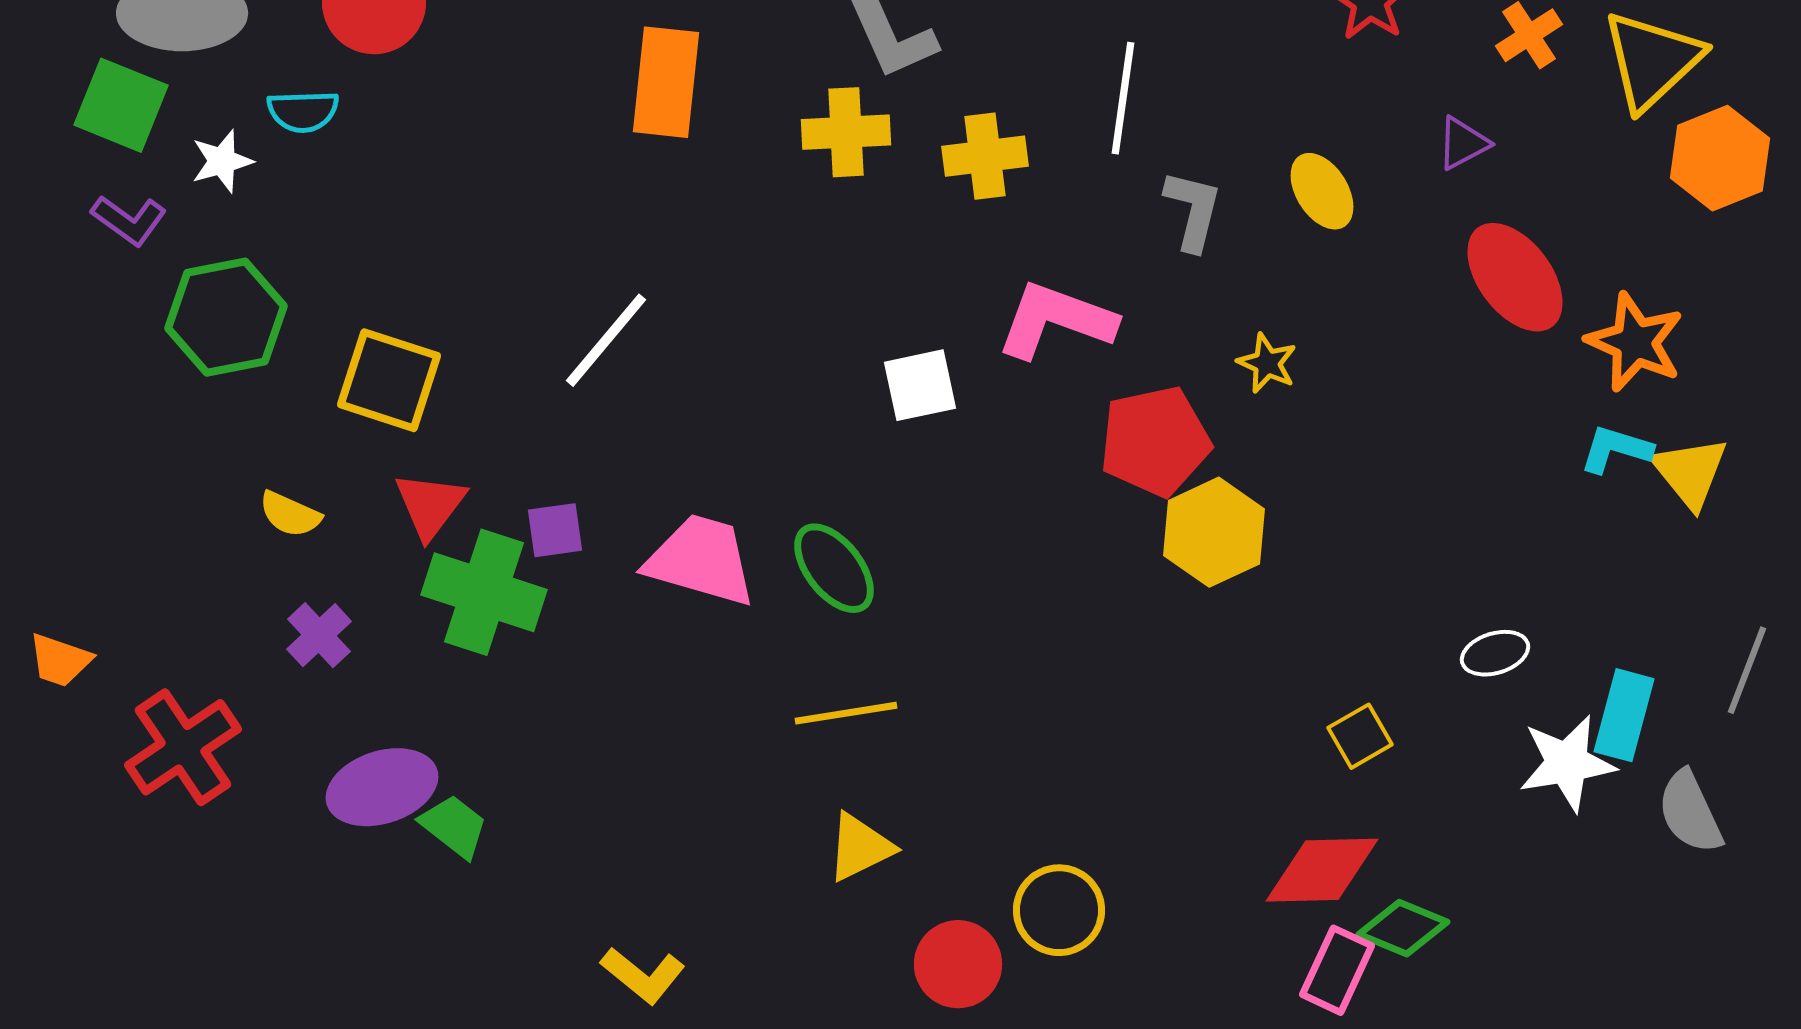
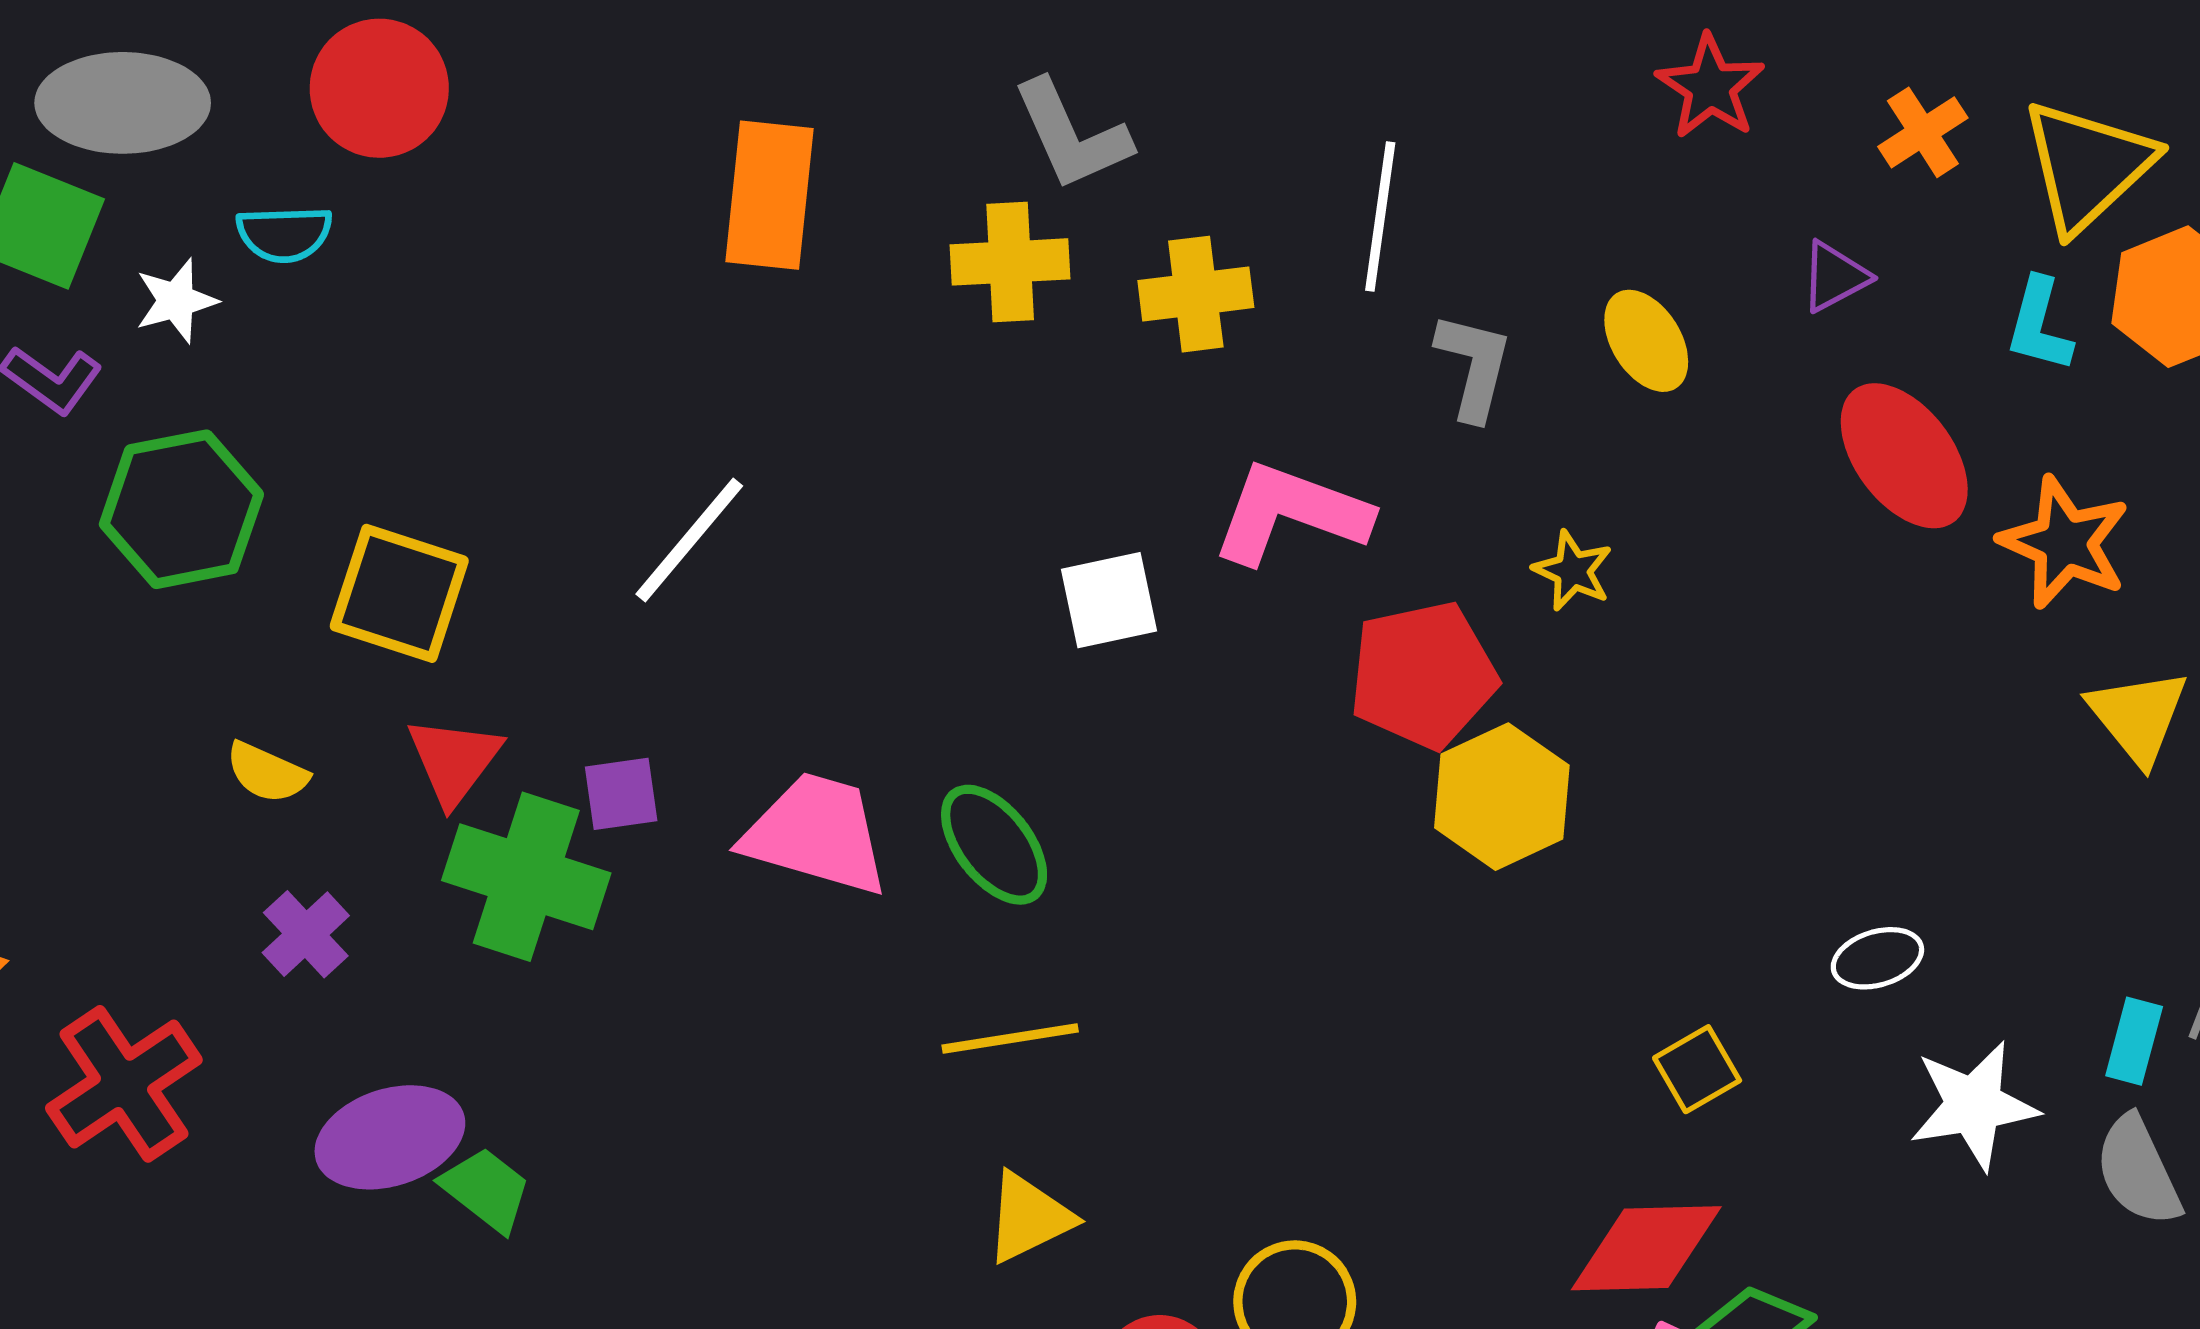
cyan L-shape: (1616, 449) -> (2039, 325), moved, turned -92
cyan rectangle: (1624, 715) -> (2134, 1041), moved, size x0.7

